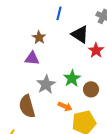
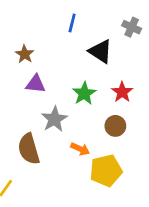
brown star: (39, 37) -> (25, 54), moved
red star: (96, 50) -> (122, 92), moved
green star: (72, 78) -> (84, 93), moved

